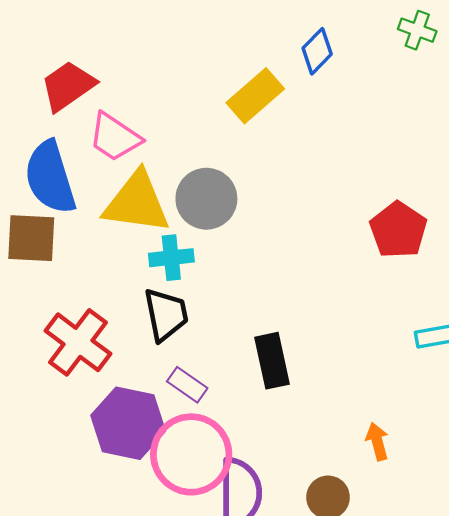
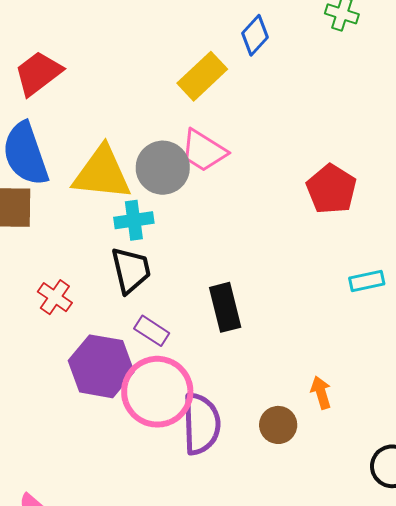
pink trapezoid: (115, 137) -> (204, 151), moved
red cross: (78, 342) -> (55, 297), size x0.6
orange arrow: (377, 441) -> (321, 393), moved

